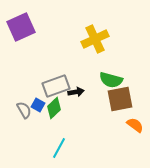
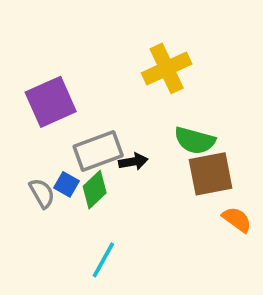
purple square: (21, 27) -> (51, 102), moved

